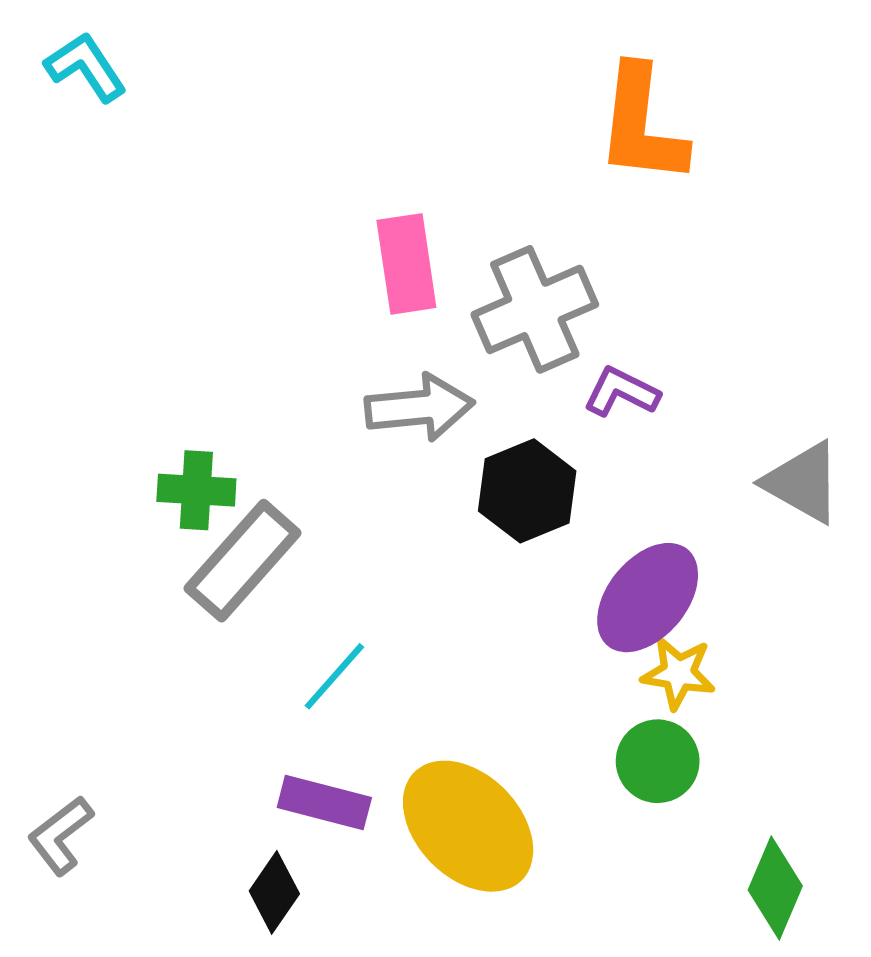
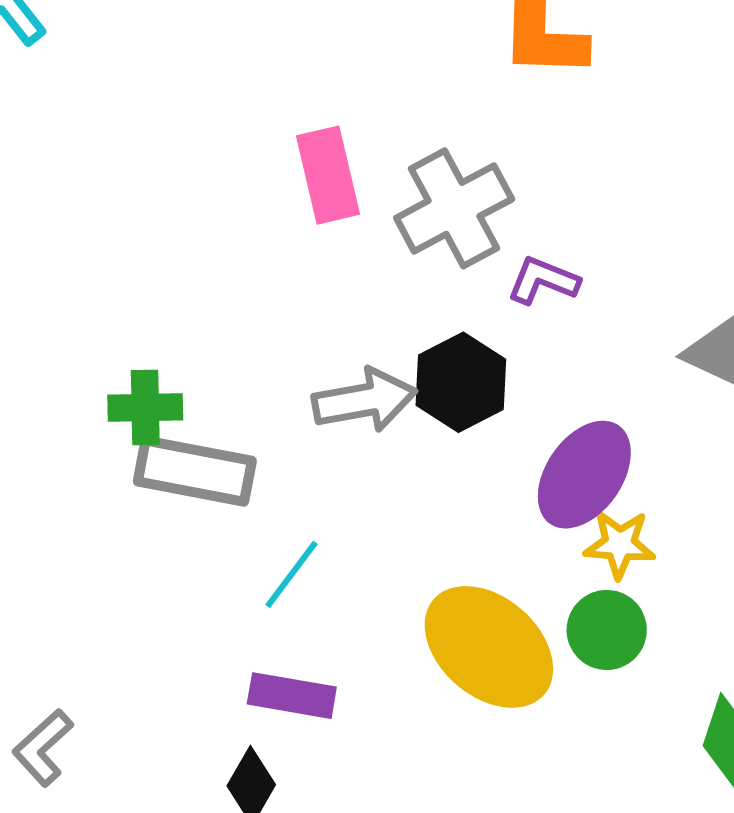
gray arrow: (419, 407) -> (364, 400), moved
gray rectangle: (243, 561) -> (195, 471), turned 64
yellow ellipse: (468, 826) -> (489, 647), moved

